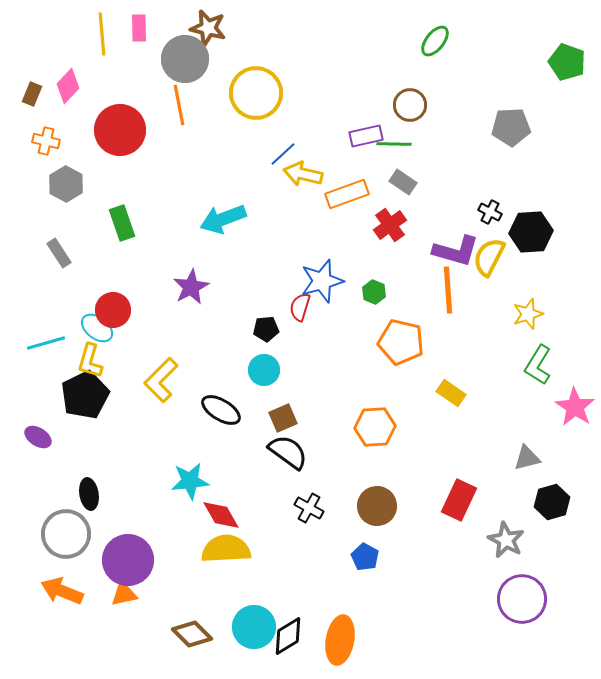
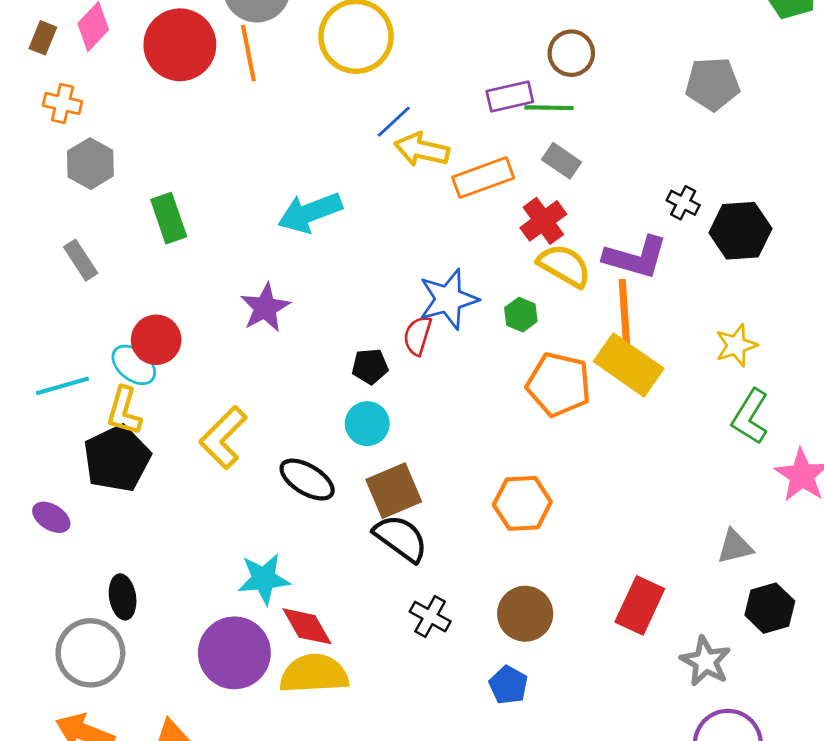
red circle: (120, 130) -> (180, 45), moved
yellow semicircle: (489, 257) -> (564, 266), moved, turned 93
yellow rectangle: (451, 393) -> (629, 365), moved, size x1.6
brown square: (283, 418) -> (394, 491), size x1.4
purple circle: (128, 560) -> (234, 653), moved

